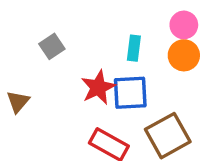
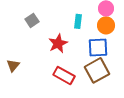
blue square: (130, 93) -> (98, 47), moved
brown triangle: (18, 102) -> (13, 65), moved

